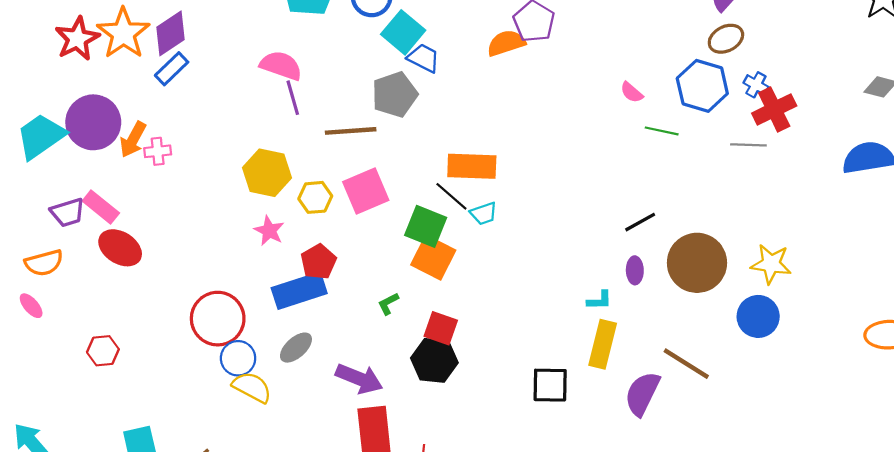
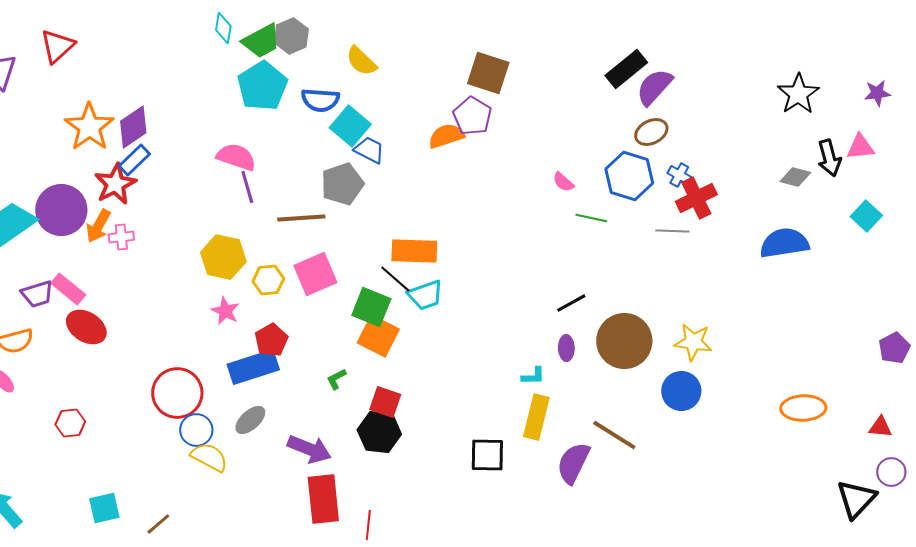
red star: (77, 39) -> (115, 184), moved
cyan trapezoid: (484, 213) -> (425, 295), size x1.4

